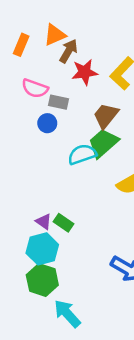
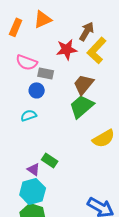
brown arrow: (68, 51) -> (87, 31), moved
cyan semicircle: (82, 154) -> (29, 115), moved, size x0.7
green rectangle: (63, 223) -> (50, 160), moved

